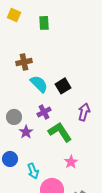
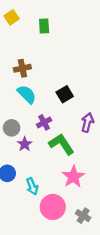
yellow square: (14, 15) -> (12, 17), turned 32
cyan semicircle: (39, 84) -> (27, 94), moved
pink star: (71, 162) -> (73, 177), size x1.5

